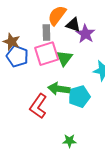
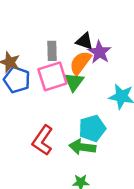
orange semicircle: (57, 15) -> (80, 63), moved
green arrow: (59, 89) -> (82, 147), moved

